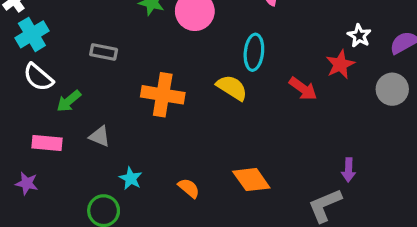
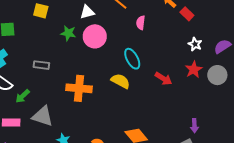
cyan ellipse: (254, 52) -> (132, 59), turned -30
red star: (340, 64) -> (194, 69), moved
gray triangle: (100, 136) -> (43, 116), size x1.6

